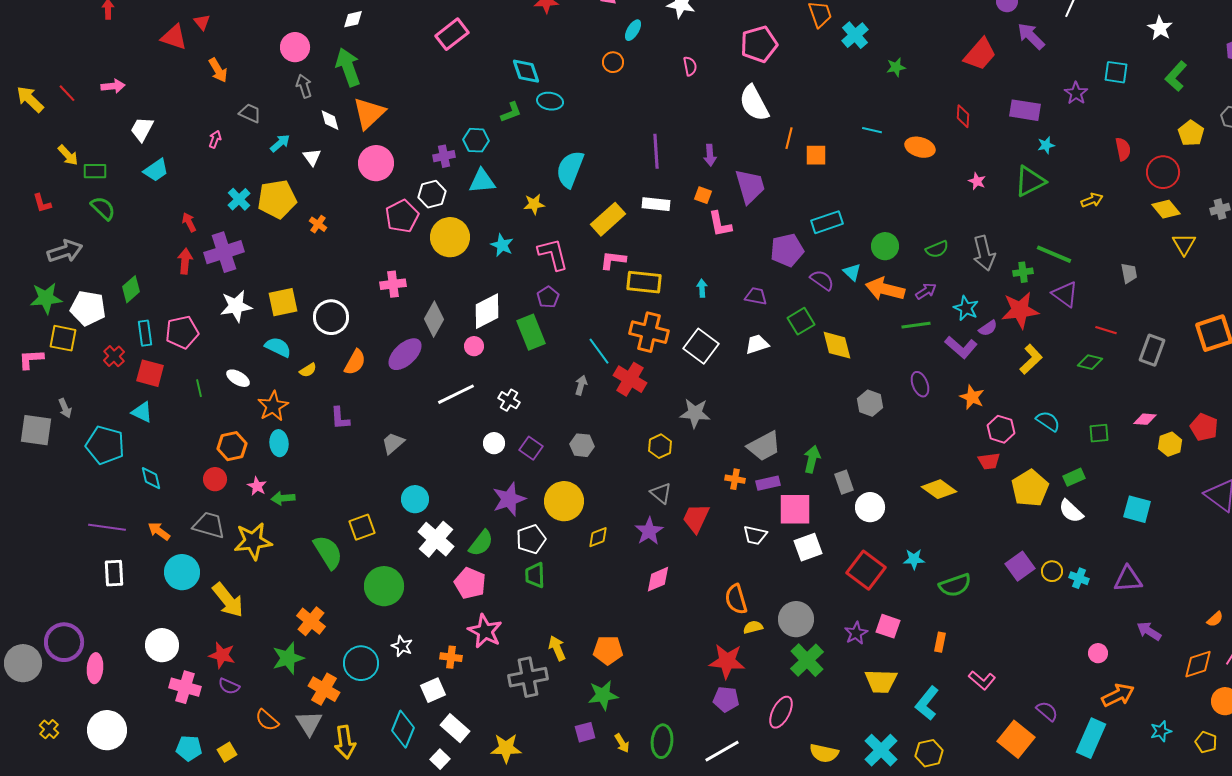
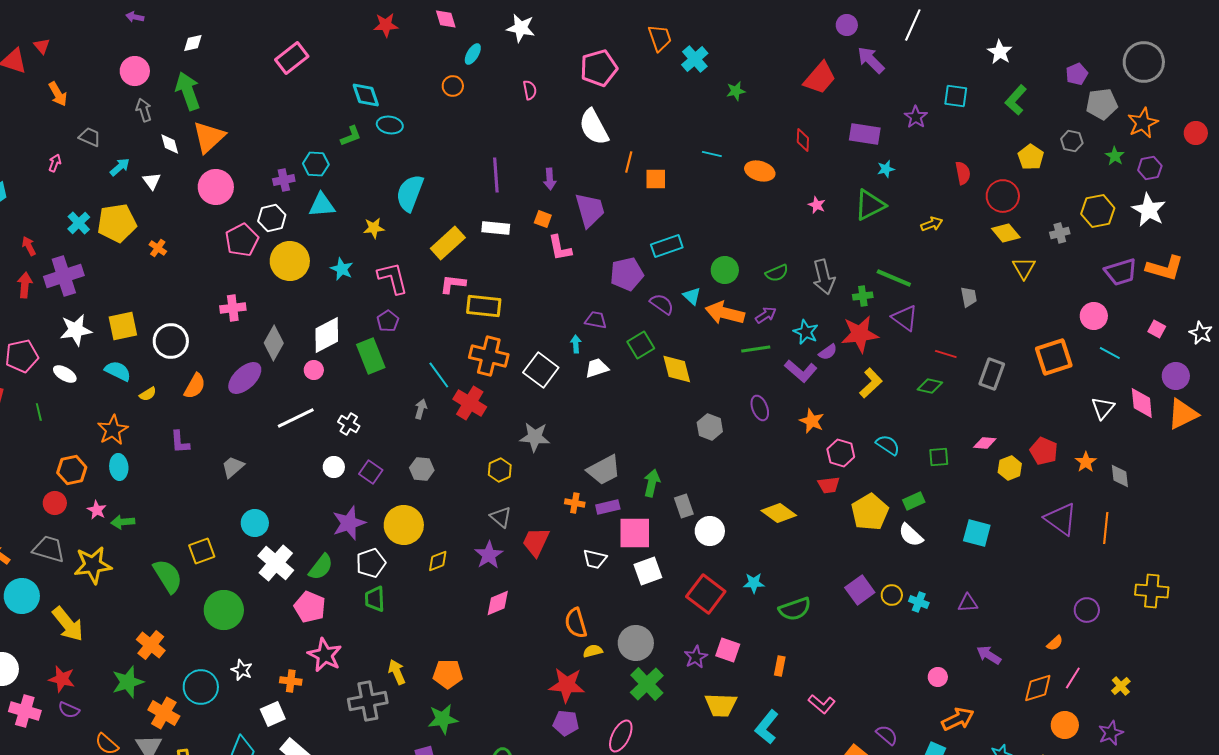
cyan arrow: (702, 288) -> (576, 344), moved
white ellipse: (238, 378) -> (65, 374), moved
purple triangle: (1128, 579) -> (968, 603), size x0.7

